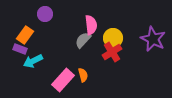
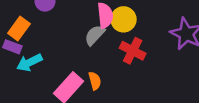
yellow circle: (113, 38) -> (123, 19), moved
red cross: (112, 52) -> (133, 51), turned -30

